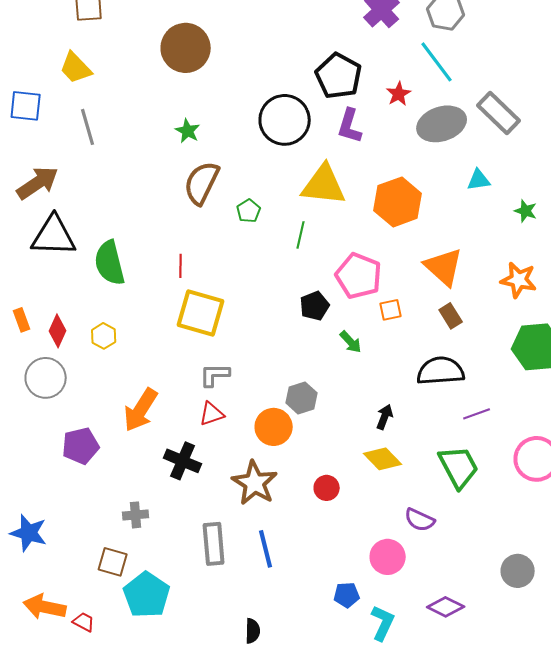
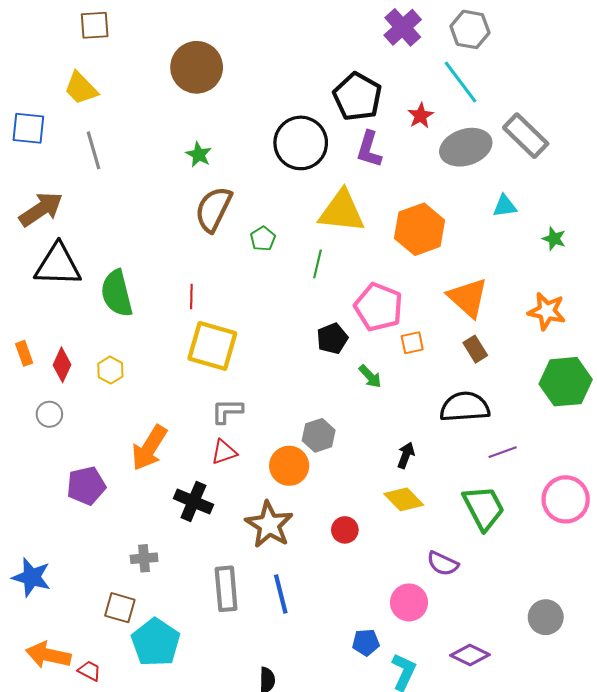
gray circle: (46, 378) -> (49, 414), size x0.6

